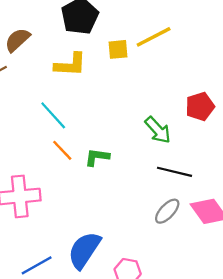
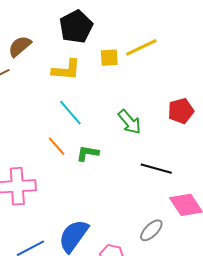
cyan line: (53, 115) -> (70, 113), moved
green arrow: (158, 130) -> (130, 122), moved
gray ellipse: (167, 211) -> (151, 230), moved

